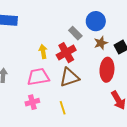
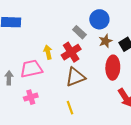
pink trapezoid: (38, 77) -> (31, 69), moved
pink cross: (32, 102) -> (31, 97), moved

